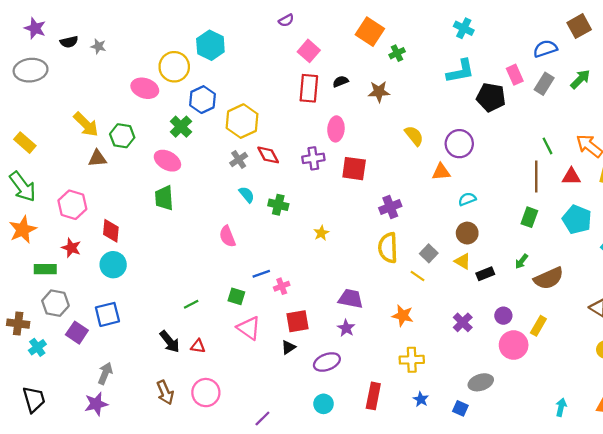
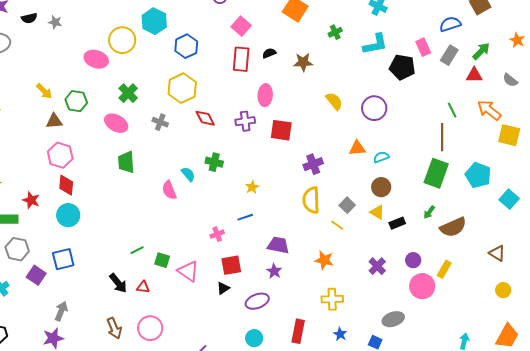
green cross: (397, 53) -> (335, 32), moved
blue hexagon: (202, 100) -> (186, 46), moved
yellow arrow: (86, 124) -> (44, 91), size x0.7
gray cross: (239, 160) -> (160, 122), moved, turned -35
orange triangle: (441, 172) -> (357, 148), moved
red triangle: (571, 176) -> (474, 75), moved
cyan semicircle: (247, 195) -> (188, 174), moved
green trapezoid: (164, 198) -> (126, 162), moved
pink hexagon: (72, 205) -> (60, 155), moved
green rectangle: (529, 217) -> (436, 173), size x1.6
blue line: (261, 274) -> (245, 217), moved
green square: (236, 296) -> (162, 260), moved

